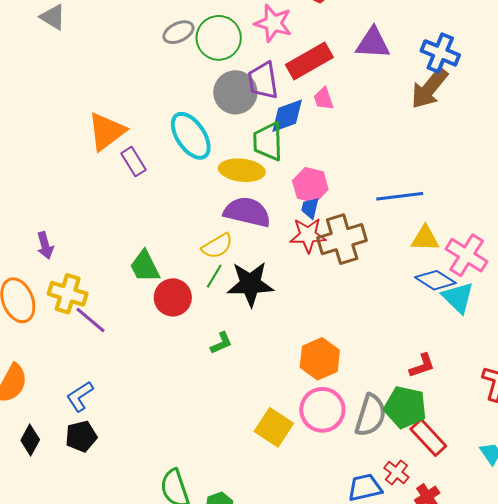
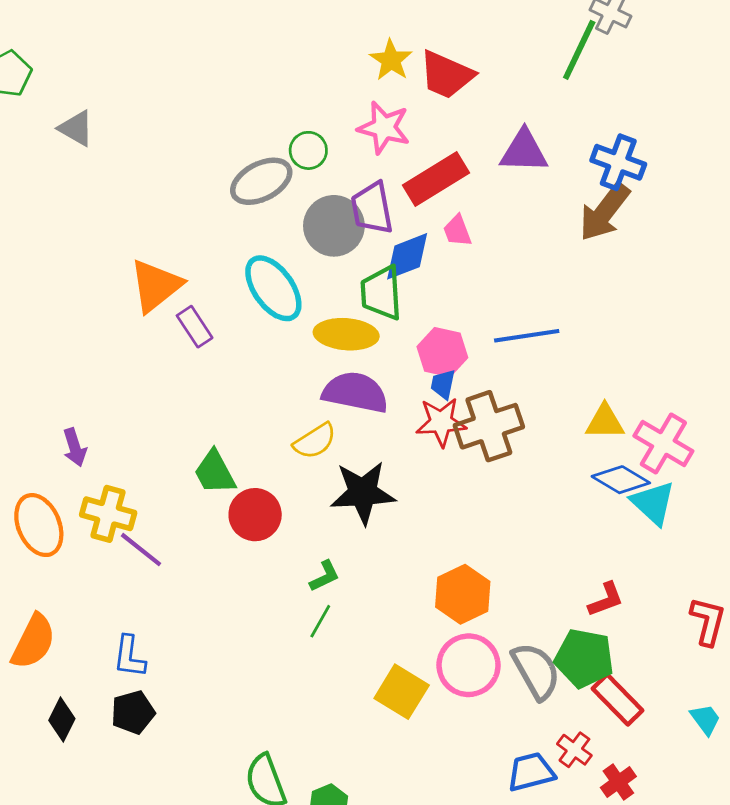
gray ellipse: (178, 32) -> (261, 181), moved, size x1.4
green circle: (219, 38) -> (308, 150), size x0.6
blue line: (400, 196) -> (527, 336), moved
green line: (214, 276) -> (320, 621), moved
blue L-shape: (80, 396) -> (129, 657), turned -48
gray semicircle: (371, 415) -> (536, 671), turned -45

